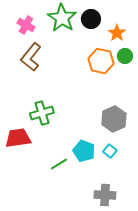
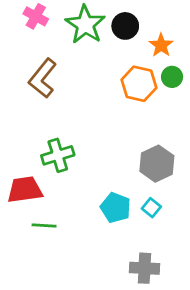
pink cross: (26, 25) -> (36, 16), moved
green line: (59, 164) -> (44, 226), moved, turned 36

